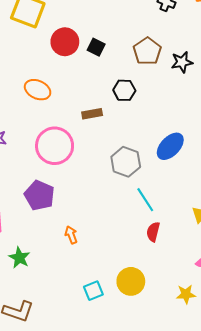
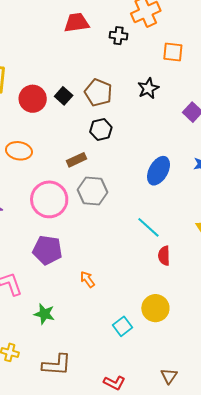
black square: (96, 47) -> (64, 96), turned 30
brown pentagon: (147, 51) -> (98, 93), moved
gray hexagon: (126, 162) -> (92, 191), moved

